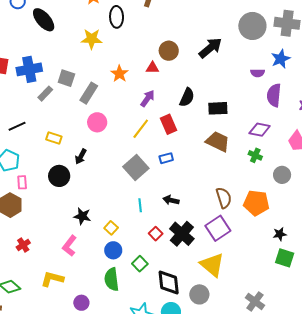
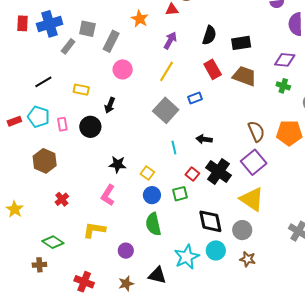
red rectangle: (168, 124) -> (213, 69), moved
pink rectangle: (22, 182) -> (62, 124), moved
green square: (140, 264) -> (180, 194), moved, turned 35

